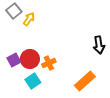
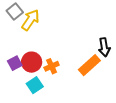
yellow arrow: (29, 19) -> (31, 20), size x1.5
orange rectangle: (85, 81) -> (89, 65), moved

